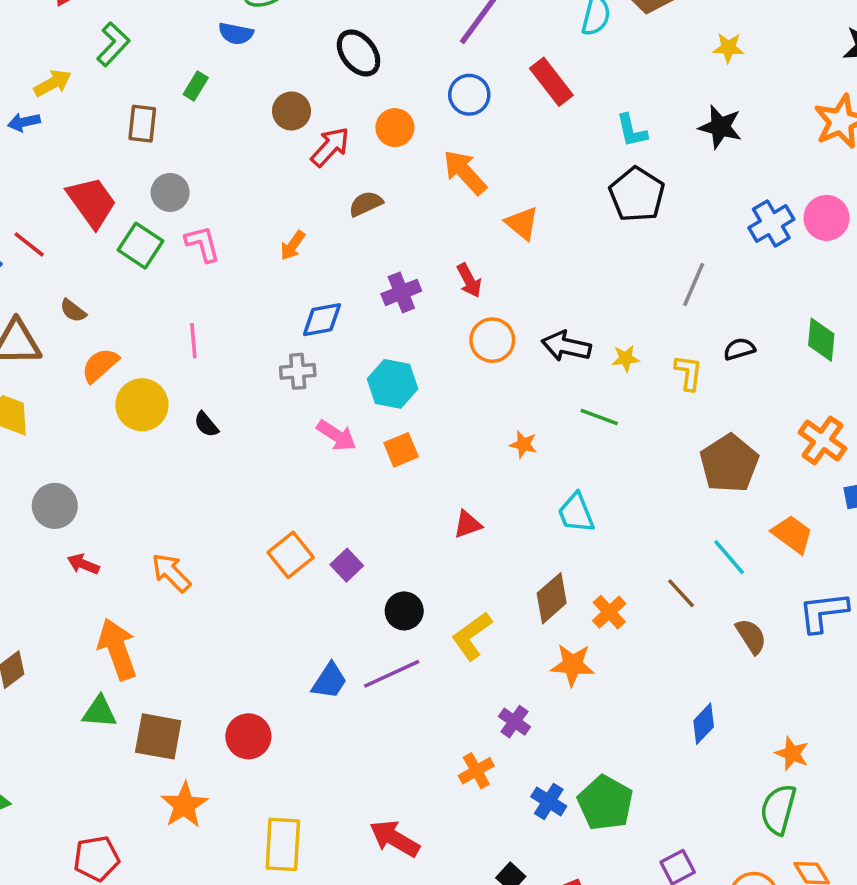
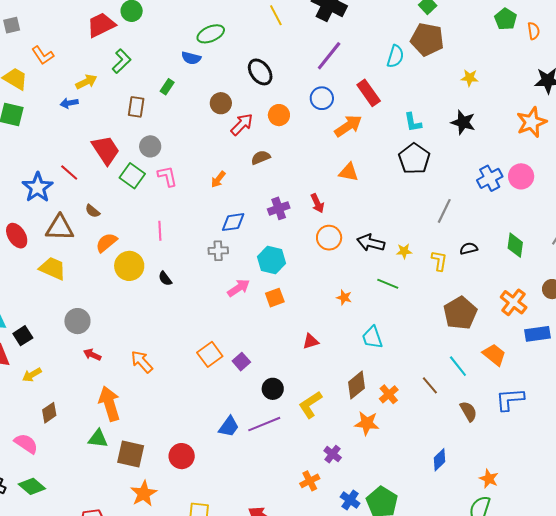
orange arrow: (465, 172) -> (348, 126), moved, turned 96
orange triangle: (522, 223) -> (349, 172), turned -30
pink arrow: (336, 435) -> (239, 288), turned -70

